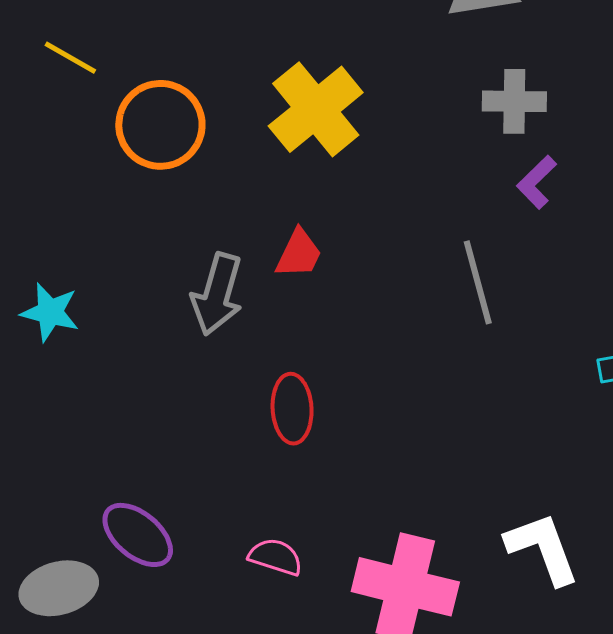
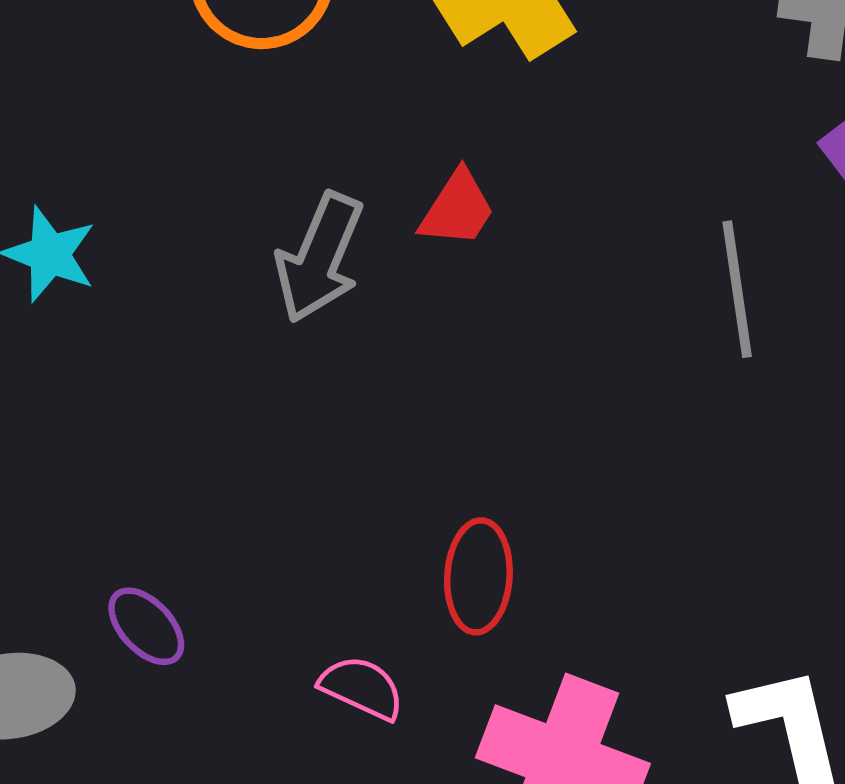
red ellipse: (292, 409) -> (478, 576), moved
purple ellipse: (138, 535) -> (146, 626), size x0.7

